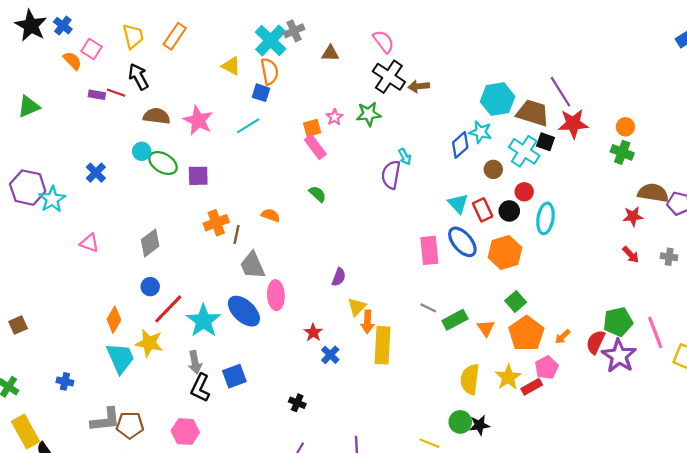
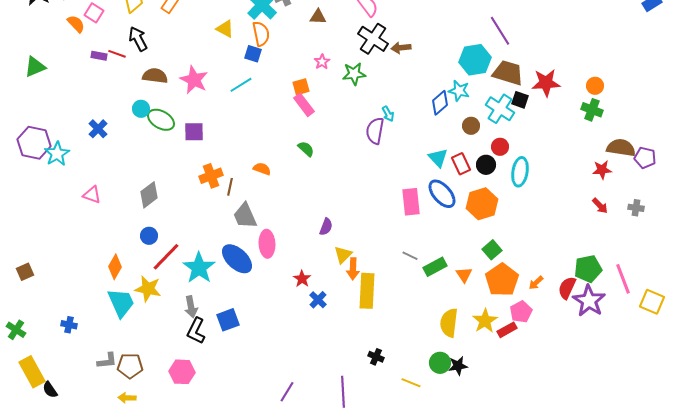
purple line: (560, 92) -> (500, 31), moved
pink star: (335, 117) -> (322, 62), moved
black cross: (297, 403) -> (376, 357), moved
gray L-shape: (105, 420) -> (107, 361), size x0.7

